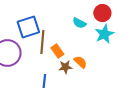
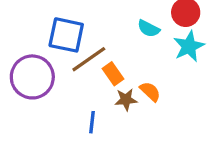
blue square: (28, 27) -> (66, 35), turned 30
brown line: (42, 42) -> (89, 59), turned 50

